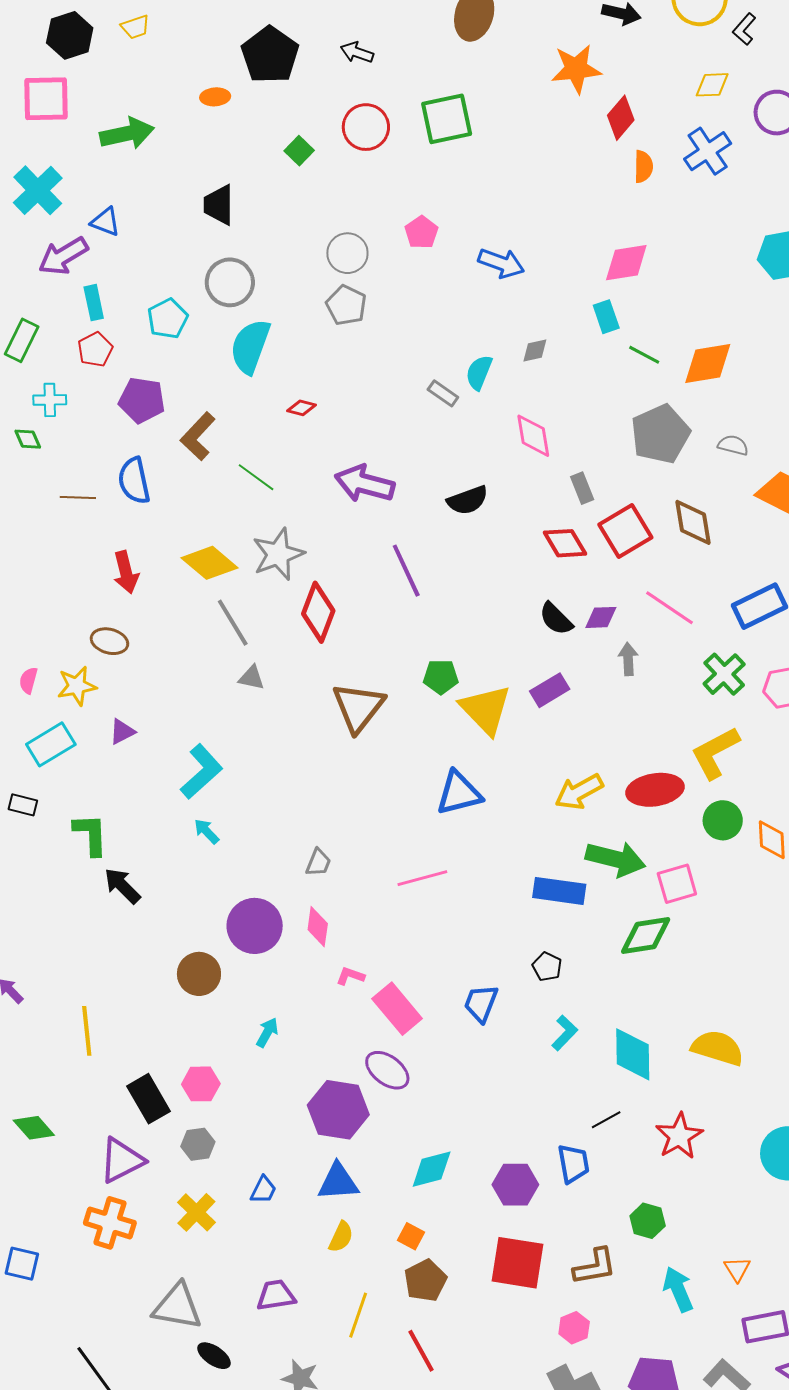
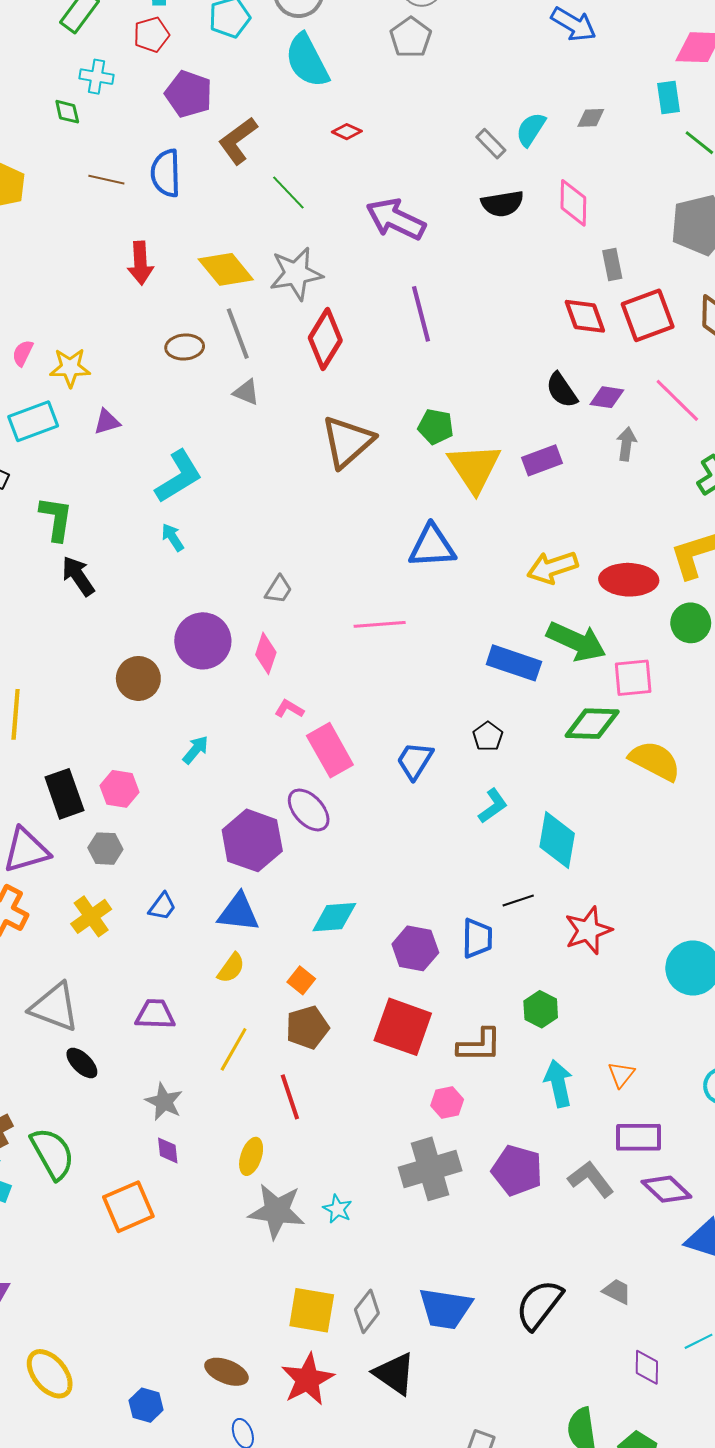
cyan semicircle: (250, 346) -> (307, 61), turned -58
black semicircle: (468, 500) -> (502, 204), moved
brown ellipse: (109, 641) -> (185, 347), moved, turned -30
yellow semicircle: (718, 1048) -> (655, 761), moved

